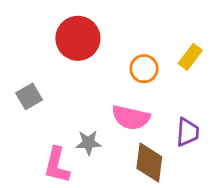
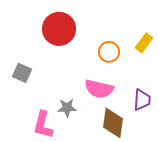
gray square: (29, 96) -> (22, 73), turned -36

